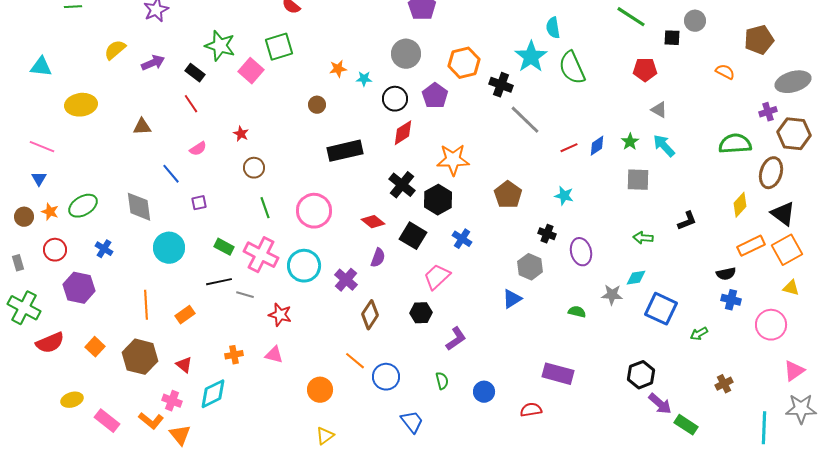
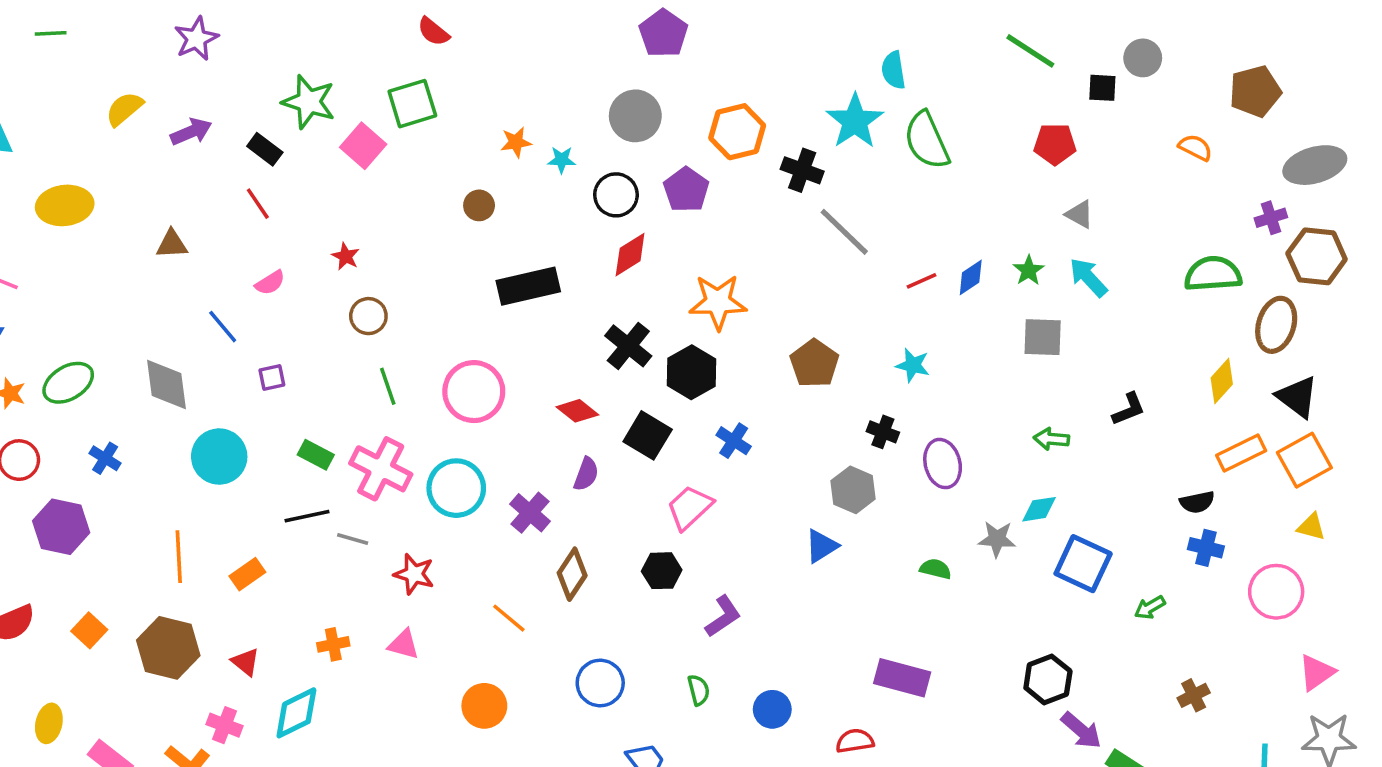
orange line: (355, 361) -> (509, 618), moved
yellow ellipse: (72, 400) -> (49, 723), turned -60

